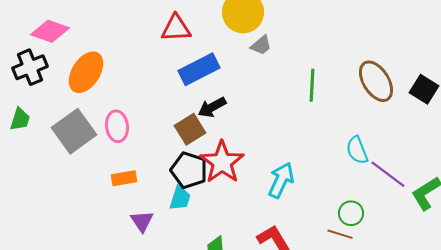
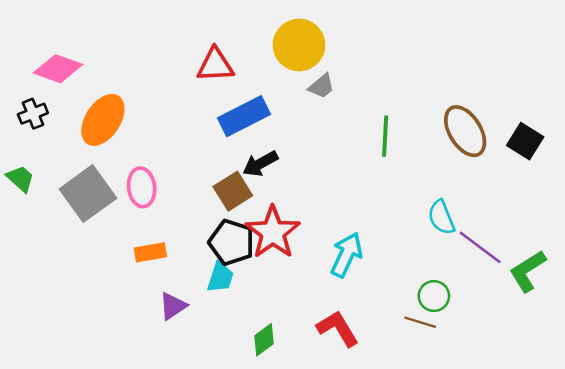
black cross: (30, 67) -> (33, 114), size x0.7
green trapezoid: (20, 119) -> (20, 179), turned -65
purple triangle: (142, 221) -> (173, 306), turned 30

